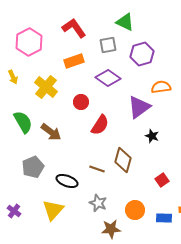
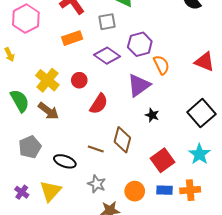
purple hexagon: (142, 54) -> (140, 44), moved
yellow cross: (46, 87) -> (47, 80), moved
orange semicircle: (161, 87) -> (161, 65), turned 72
red square: (162, 180) -> (162, 160), size x1.6
purple cross: (14, 211) -> (22, 192), moved
blue rectangle: (164, 218) -> (164, 190), moved

